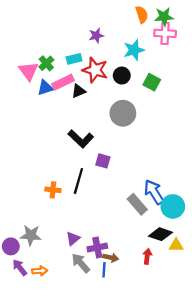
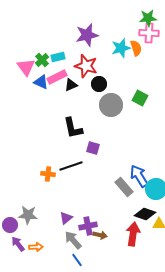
orange semicircle: (142, 14) -> (136, 48), moved
purple star: (96, 36) -> (87, 35), size x1.6
cyan rectangle: (74, 59) -> (58, 57), moved
black circle: (122, 76) -> (99, 84), moved
green square: (152, 82) -> (140, 98), moved
blue triangle: (45, 88) -> (41, 82), turned 42
black L-shape: (81, 139) -> (73, 128), turned 35
black line: (78, 181) -> (71, 166), turned 55
red arrow: (147, 256) -> (133, 234), size x1.6
blue line: (104, 270) -> (77, 260), moved, turned -40

